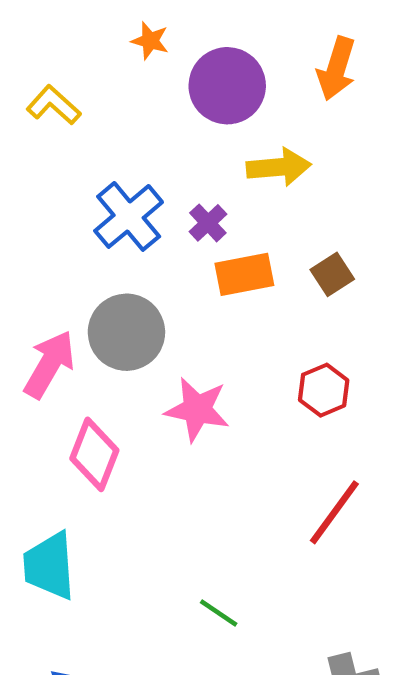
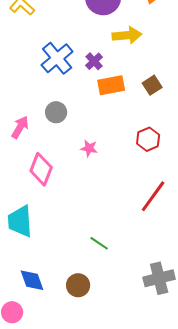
gray circle: (126, 332) -> (56, 112), size x0.6
pink arrow: (49, 364) -> (20, 127), size x0.7
pink star: (197, 409) -> (89, 148), size x0.6

